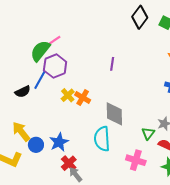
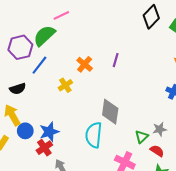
pink line: (53, 41) -> (61, 15), moved
purple hexagon: (55, 66) -> (20, 47), moved
black semicircle: (23, 92) -> (18, 89), moved
orange cross: (83, 97) -> (85, 64), moved
red cross: (69, 163) -> (44, 148), moved

